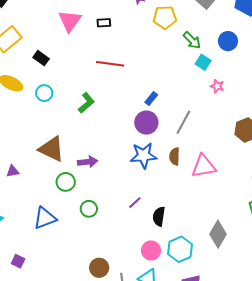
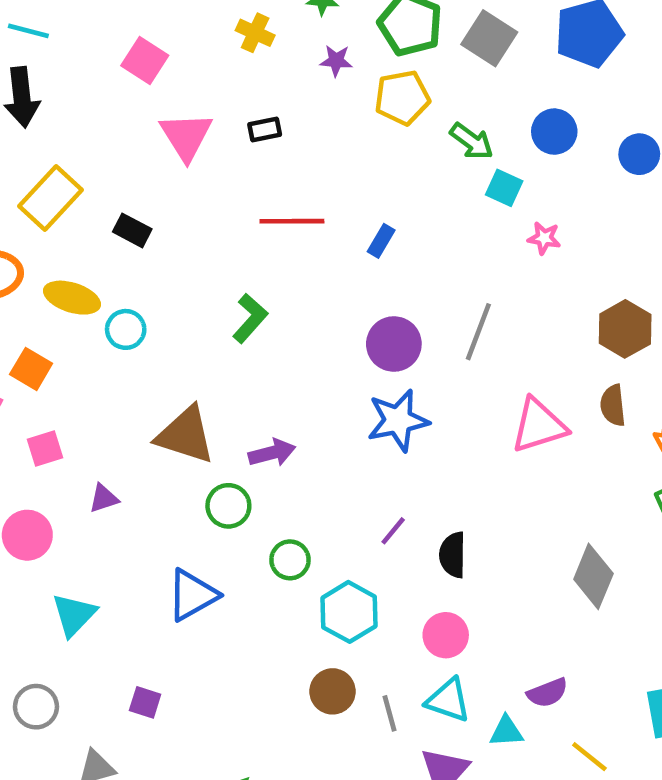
cyan circle: (44, 93) -> (126, 329), moved
blue rectangle: (151, 98) -> (381, 241), moved
brown semicircle: (175, 156) -> (613, 405), moved
cyan hexagon: (180, 249) -> (349, 612), moved

